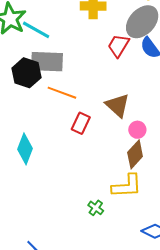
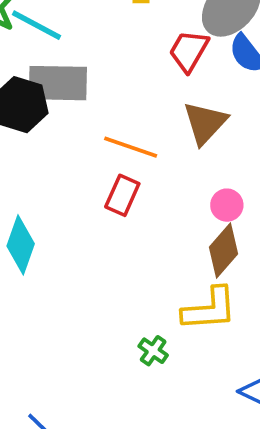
orange line: (62, 93) -> (131, 147), moved
brown triangle: (117, 105) -> (205, 123), moved, turned 32

